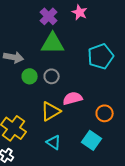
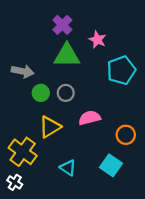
pink star: (80, 12) -> (97, 40), moved
yellow triangle: (51, 111) -> (50, 127), moved

